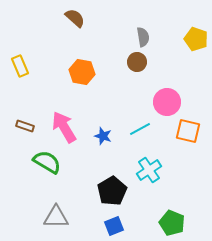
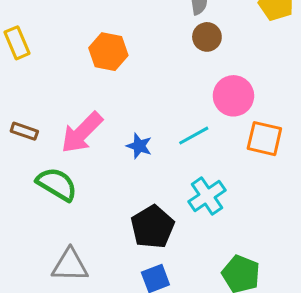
brown circle: (137, 62) -> (207, 37), moved
pink arrow: (64, 127) -> (82, 133), turned -104

